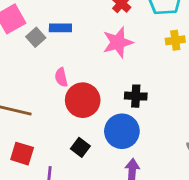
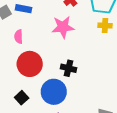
yellow cross: (175, 40) -> (105, 25), moved
pink semicircle: (61, 77) -> (19, 37), moved

